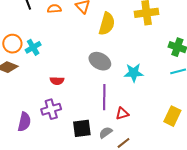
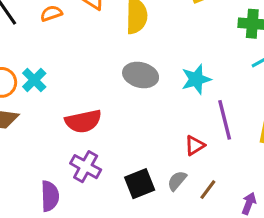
red semicircle: (57, 81) -> (83, 121), size x1.6
purple line: (104, 97) -> (225, 120), moved
purple cross: (51, 109) -> (86, 167), turned -30

